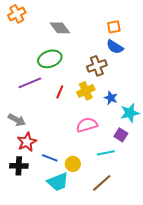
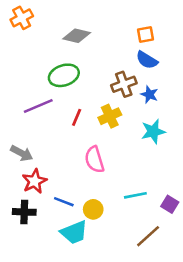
gray diamond: (60, 28) -> (77, 36), turned -40
blue star: (111, 98) -> (149, 94), moved
cyan star: (130, 113) -> (153, 131), moved
pink semicircle: (87, 125) -> (94, 160), moved, turned -90
purple square: (121, 135) -> (170, 204), moved
brown line: (102, 183) -> (148, 236), moved

